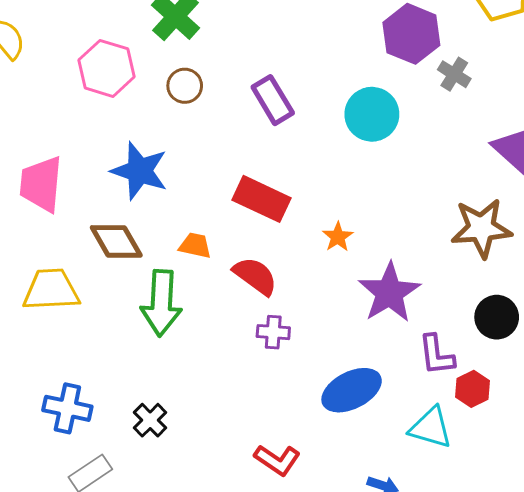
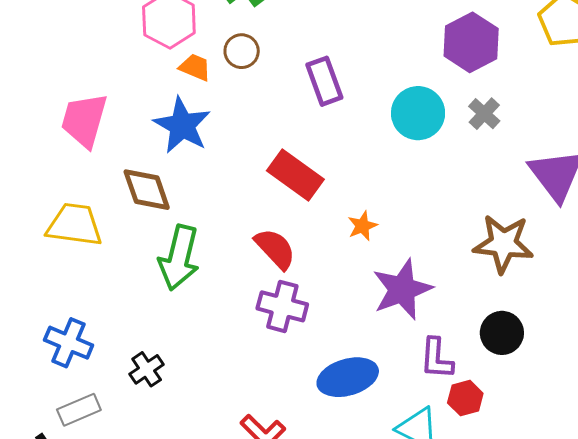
gray cross: (454, 74) -> (484, 114), moved
orange trapezoid: (195, 246) -> (195, 67), moved
purple cross: (273, 332) -> (282, 306), size x1.5

